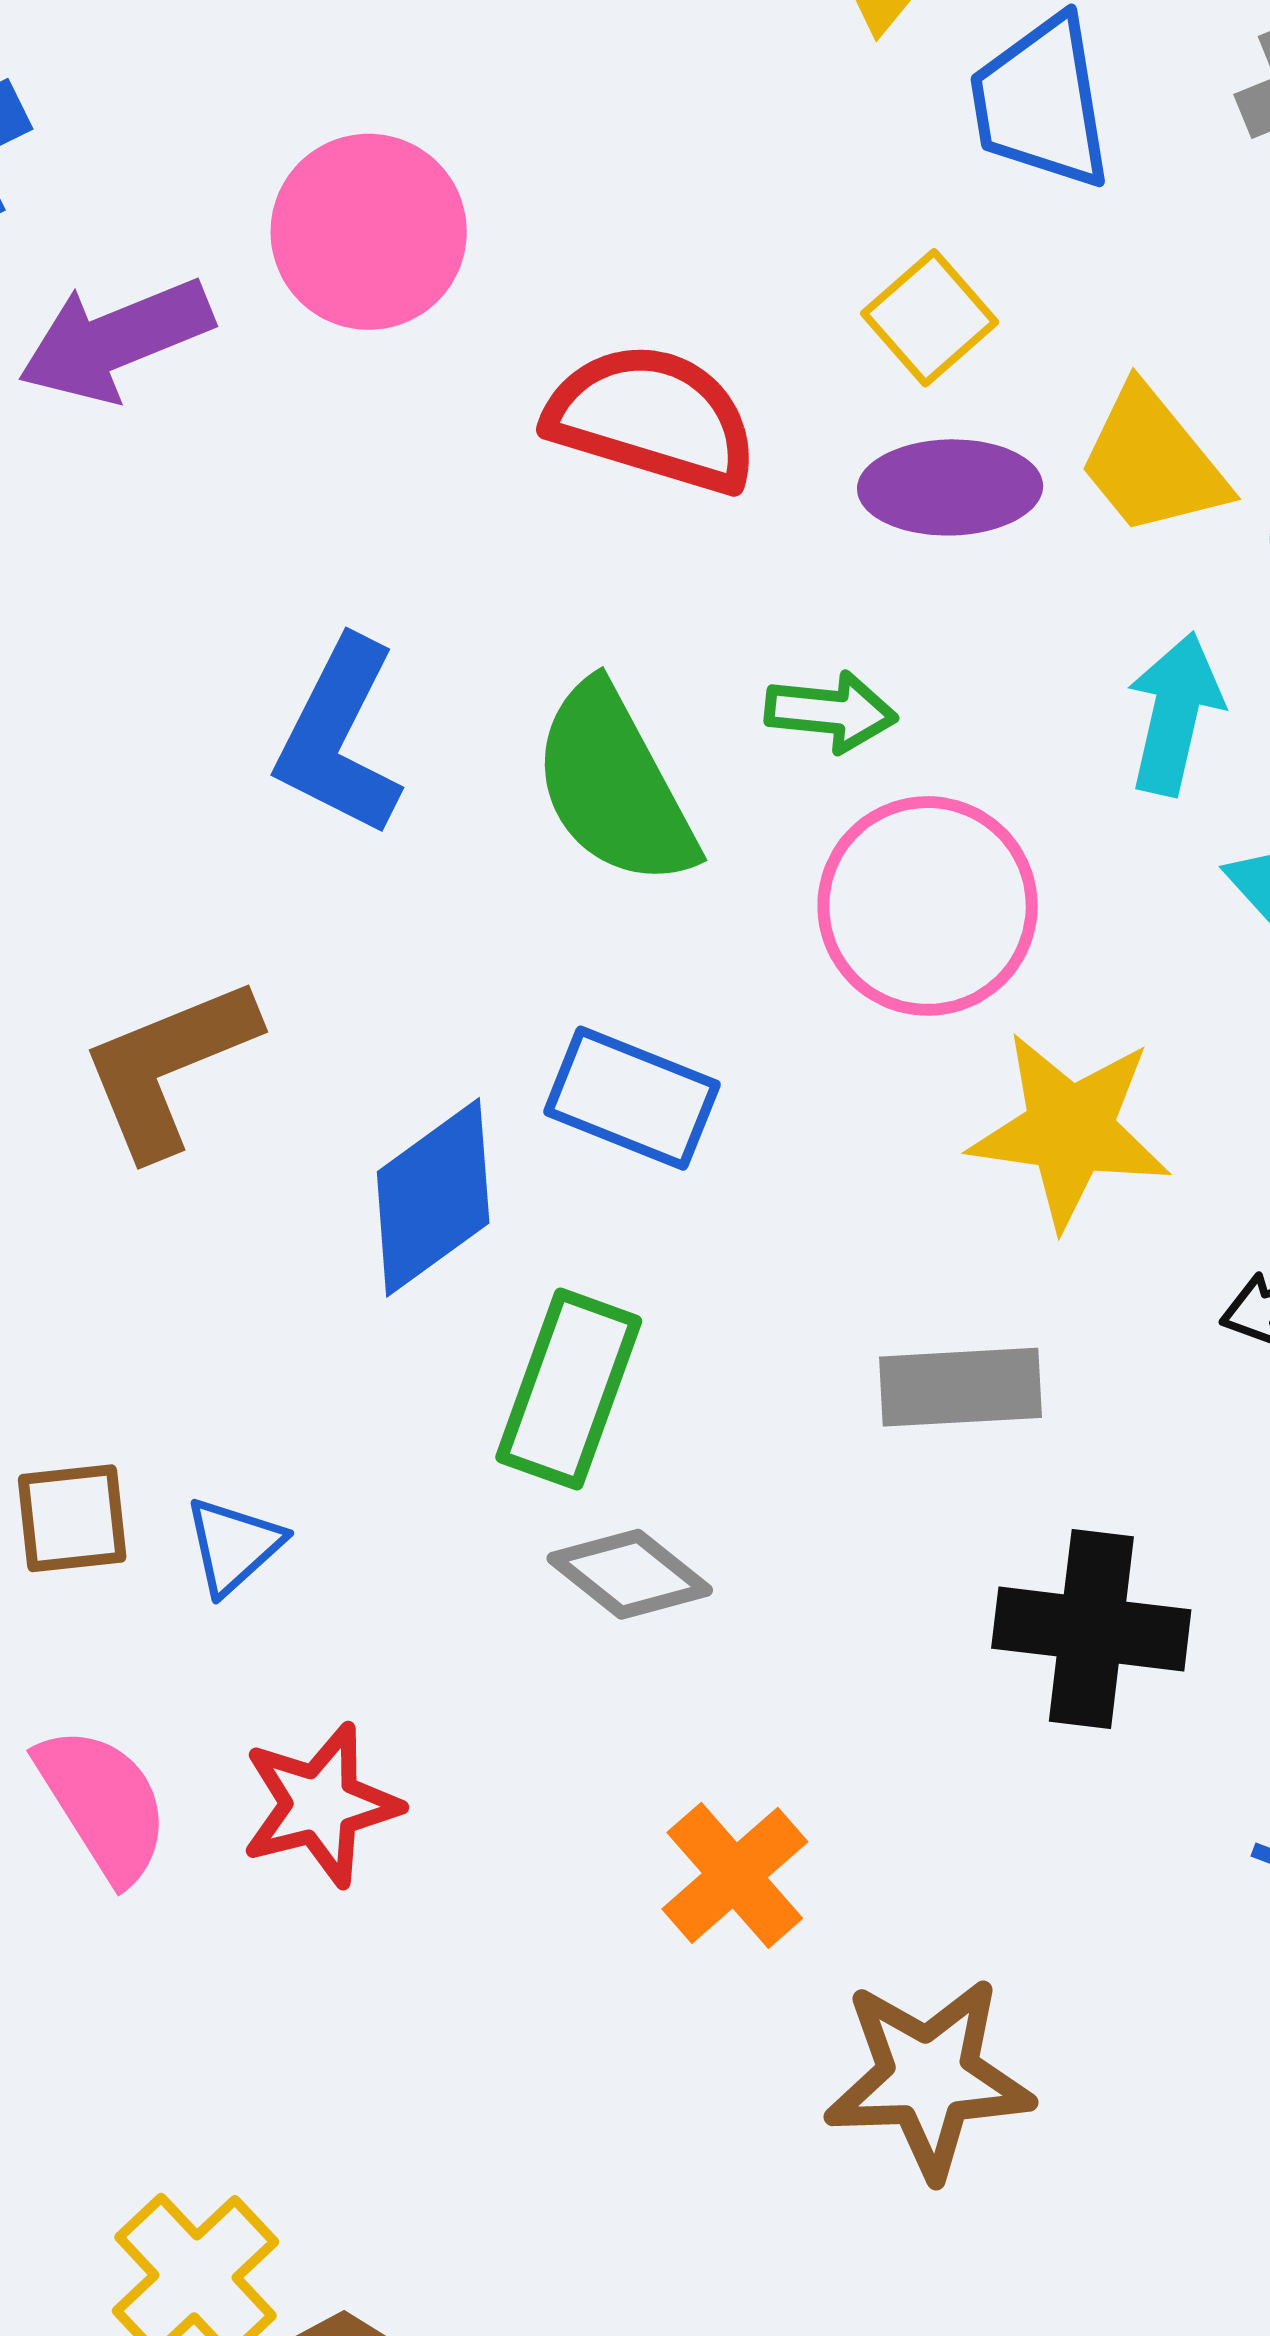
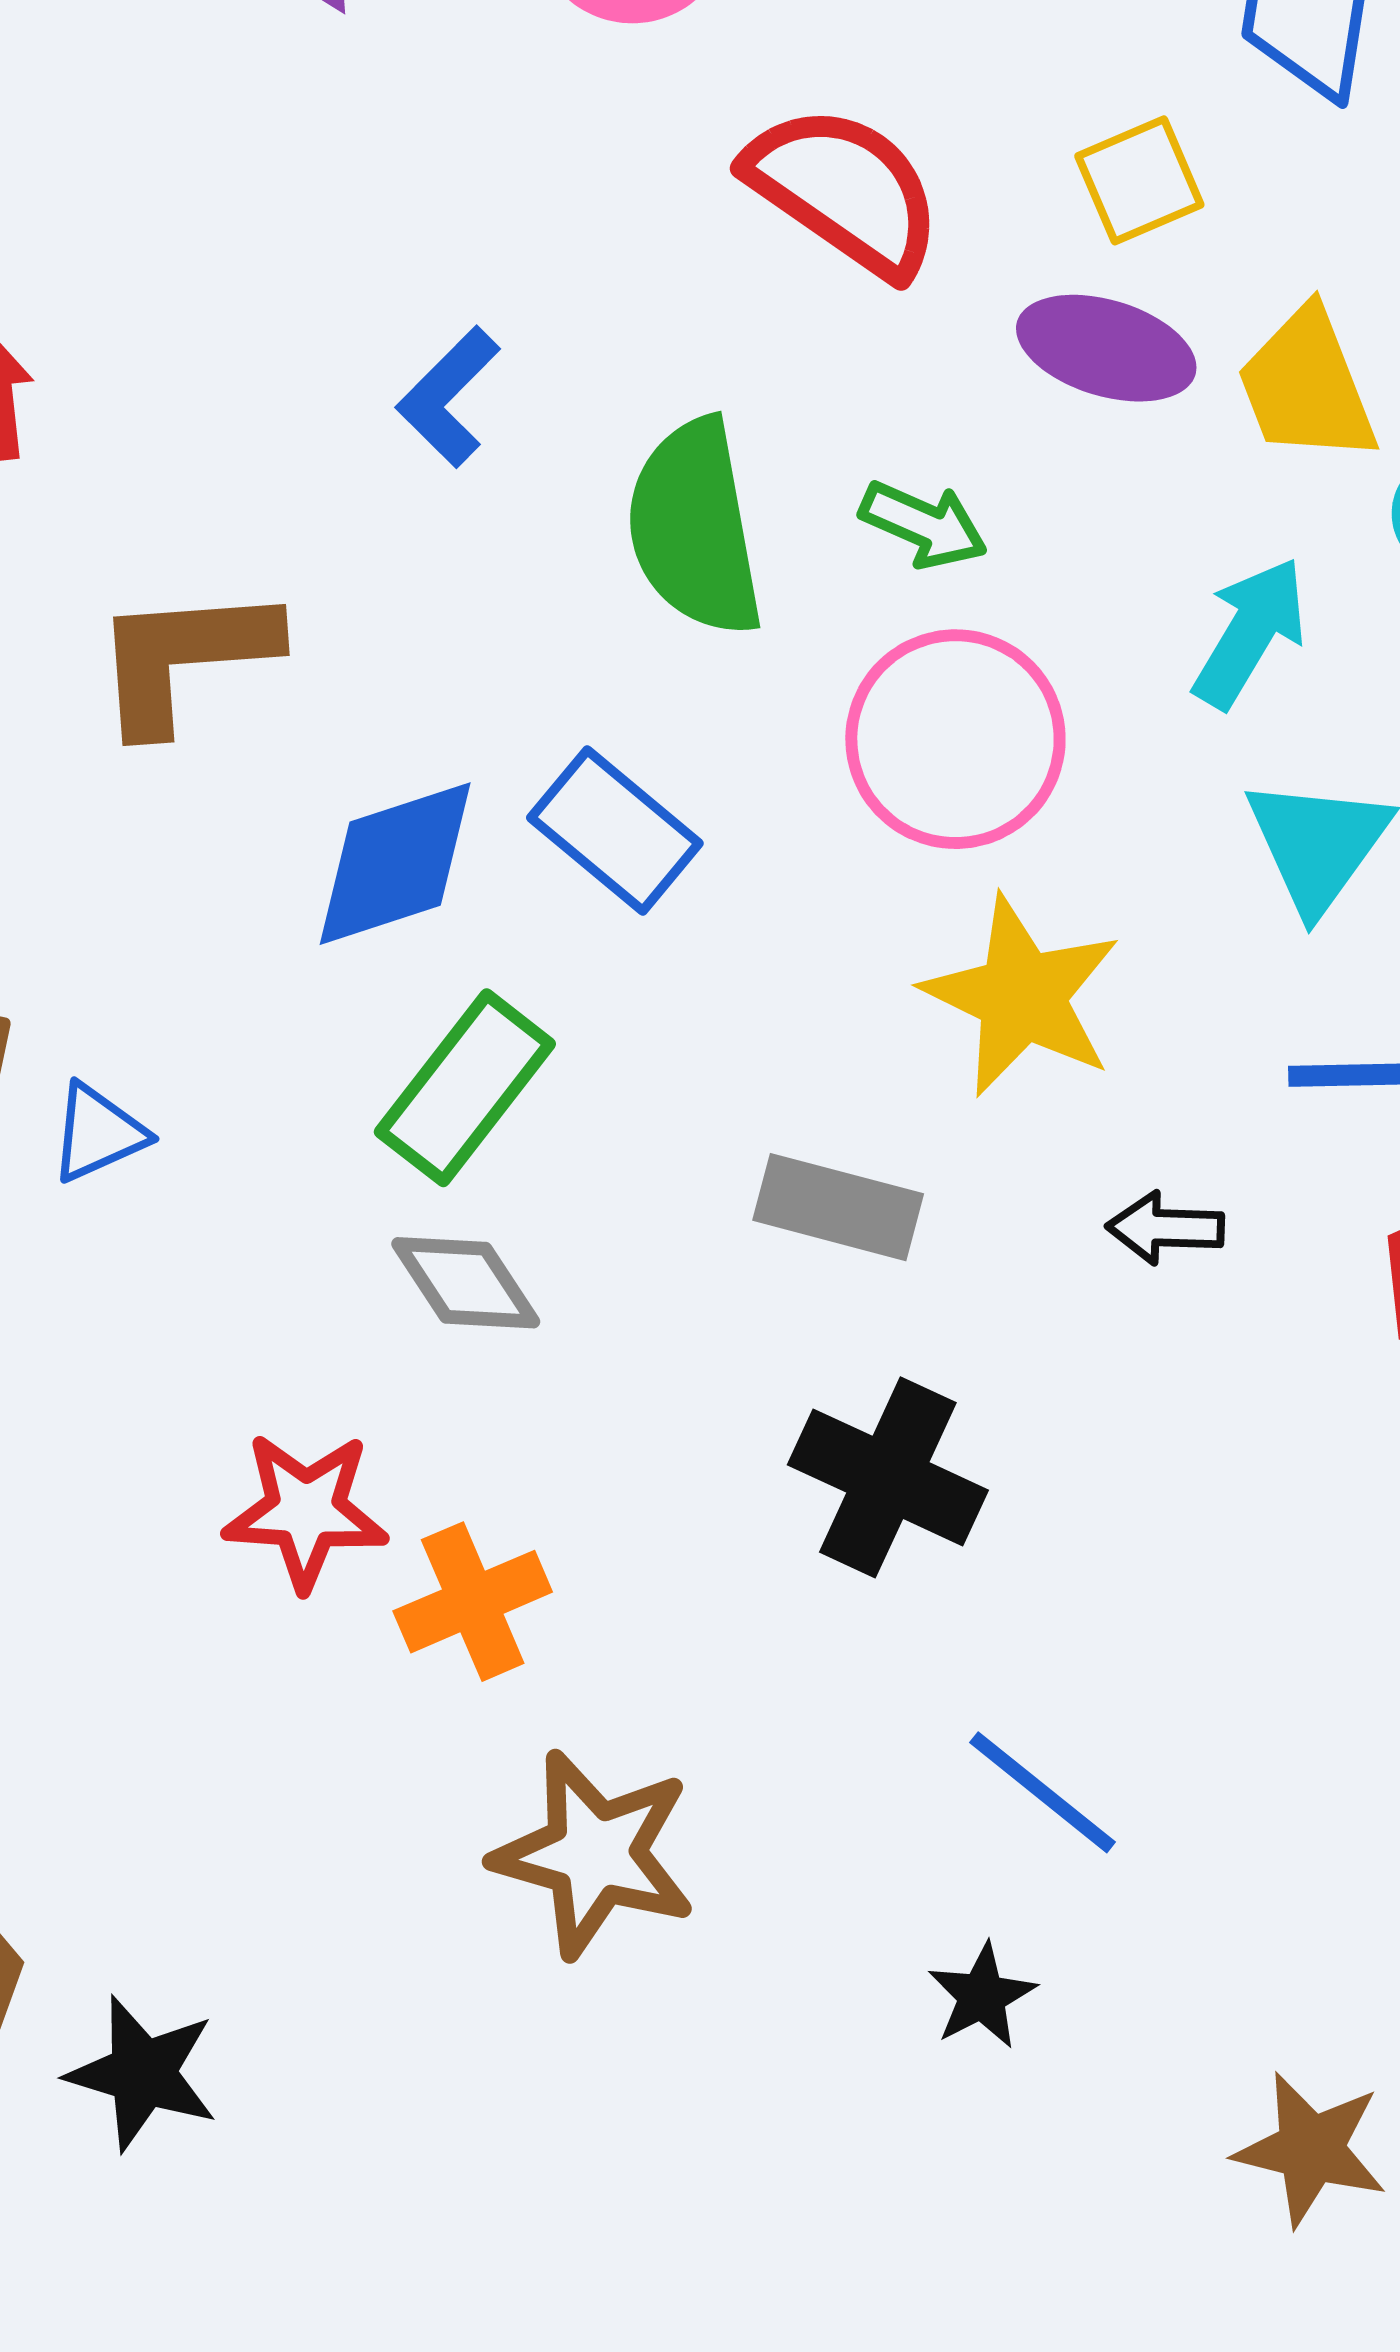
blue L-shape: (339, 737) -> (448, 397), size x0.7
red star: (321, 1805) -> (306, 1511), moved

